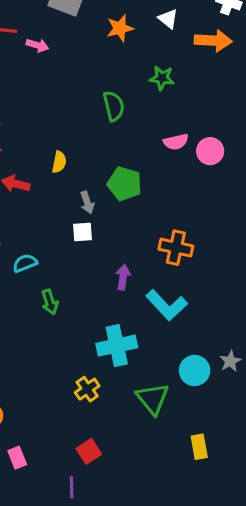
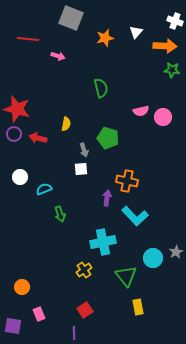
white triangle: (168, 19) -> (136, 32), turned 32
pink arrow: (37, 45) -> (58, 56), moved
green star: (162, 78) -> (172, 70), moved
orange cross: (176, 248) -> (127, 181), moved
yellow rectangle: (199, 447) -> (138, 307), moved

